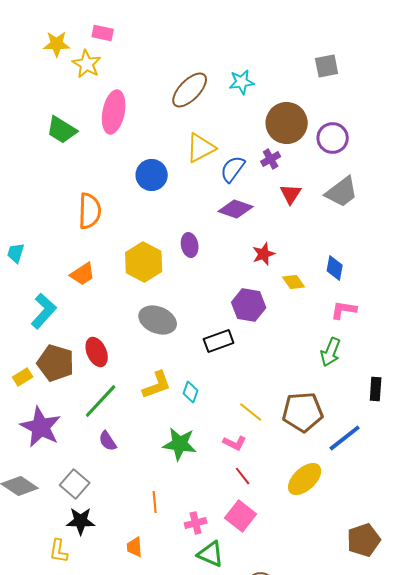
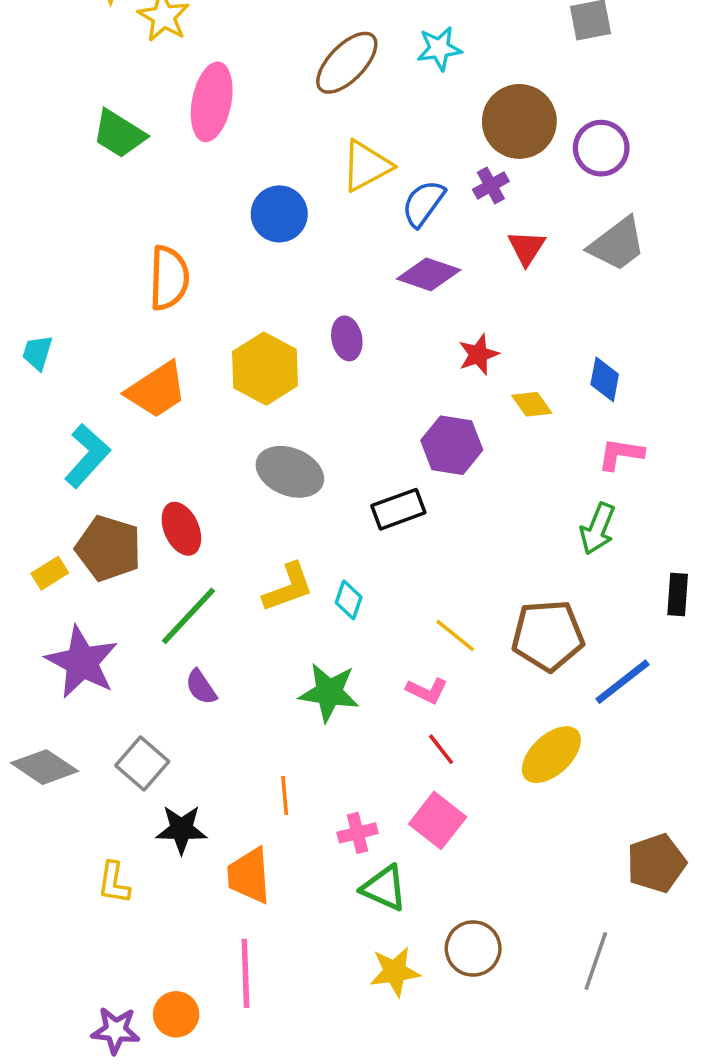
orange trapezoid: (83, 274) -> (157, 390), size x1.4
black star: (81, 521) -> (181, 829), moved
orange trapezoid: (135, 547) -> (249, 876), size x1.6

